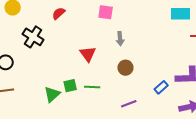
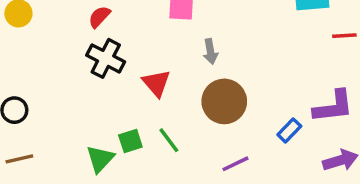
black cross: (33, 37) -> (106, 58), moved
brown circle: (125, 68) -> (224, 101), size x1.6
green line: (92, 87) -> (169, 140), turned 56

